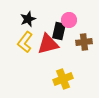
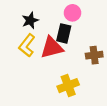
pink circle: (69, 20) -> (72, 13), moved
brown cross: (84, 42) -> (94, 55), moved

